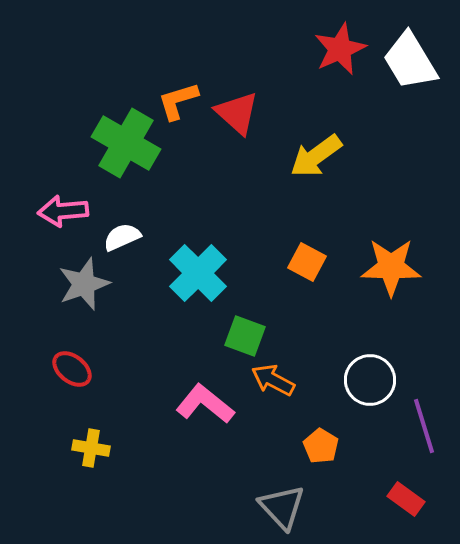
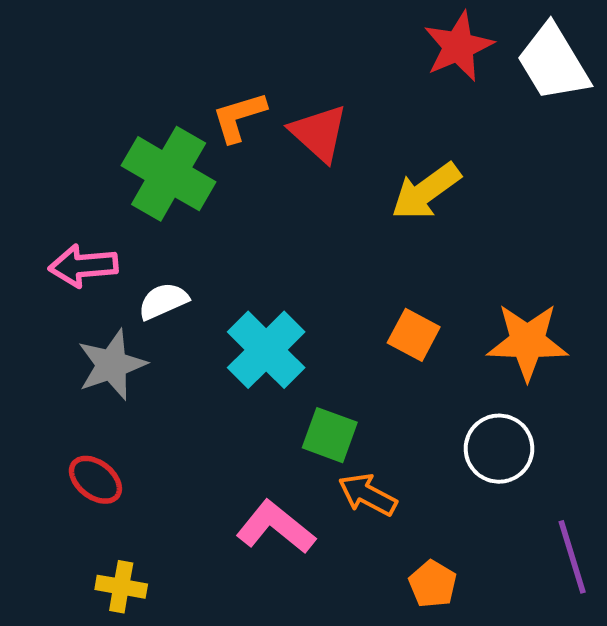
white circle: (370, 380) -> (499, 449), moved

